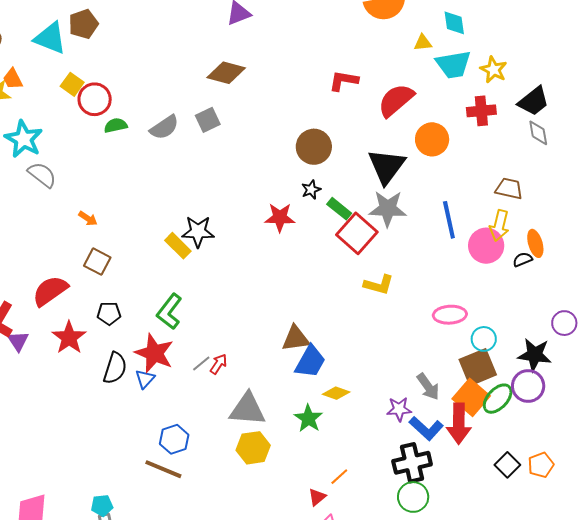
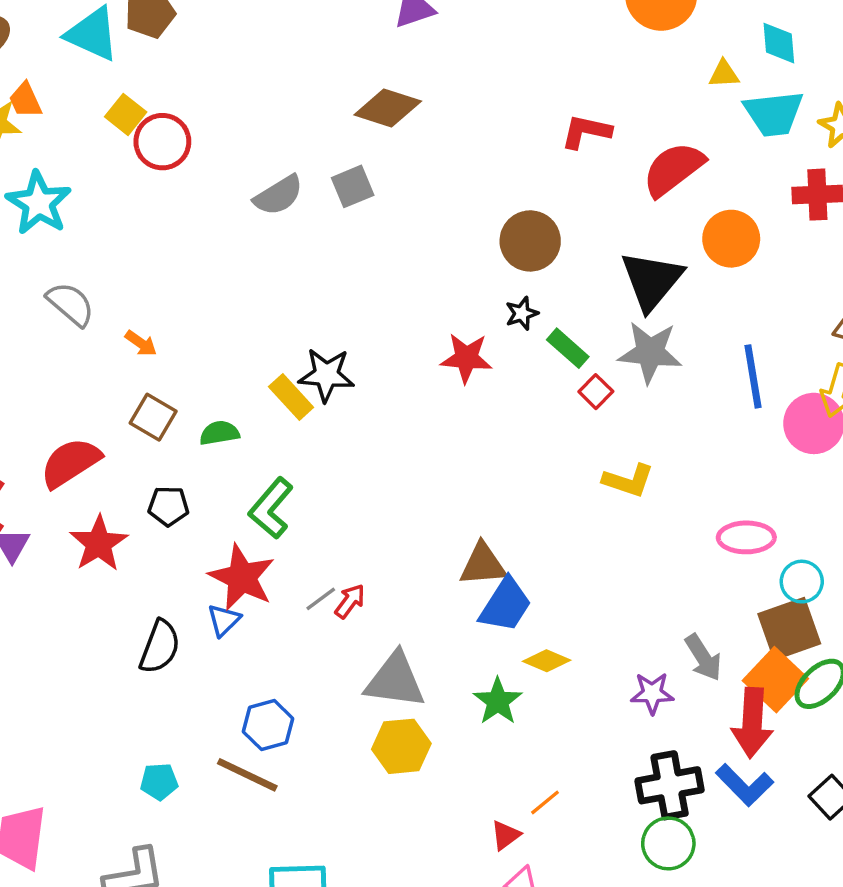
green semicircle: (116, 125) -> (219, 433), moved
gray semicircle: (42, 175) -> (71, 304), moved
red square: (357, 233) -> (596, 392), size x0.5
black semicircle: (115, 368) -> (160, 647), moved
blue L-shape: (426, 428) -> (745, 785), moved
cyan pentagon: (102, 506) -> (159, 782), moved

